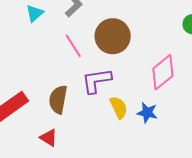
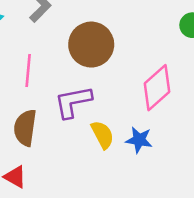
pink line: (73, 46) -> (28, 71), moved, turned 40

